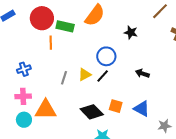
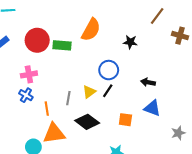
orange line: (51, 43) -> (47, 109), moved
blue cross: (24, 69) -> (26, 95), turned -32
pink cross: (23, 96) -> (29, 74), moved
blue triangle: (142, 109) -> (152, 108), moved
black diamond: (92, 112) -> (87, 122), moved

